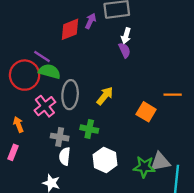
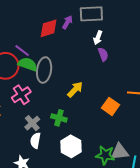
purple semicircle: (124, 50) -> (103, 54), moved
gray ellipse: (70, 95) -> (44, 70), moved
gray cross: (60, 137) -> (32, 123), turned 35

